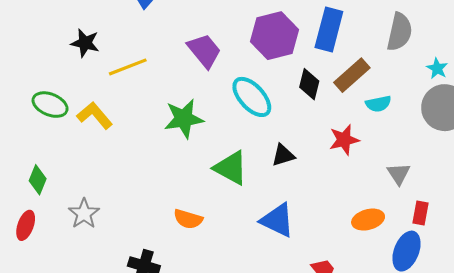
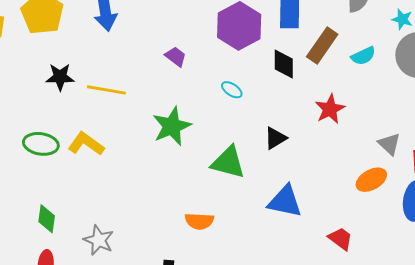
purple trapezoid: (204, 51) -> (176, 57), size x0.6
yellow line: (128, 67) -> (106, 90), turned 45
cyan ellipse: (252, 97) -> (232, 90), size x0.5
cyan semicircle: (378, 104) -> (363, 56), moved
gray triangle: (399, 174) -> (389, 144), moved

